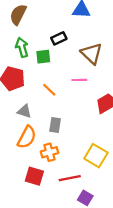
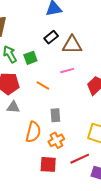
black rectangle: (59, 38) -> (51, 37), moved
brown triangle: (92, 54) -> (72, 45), turned -30
gray triangle: (24, 111) -> (13, 107), moved

